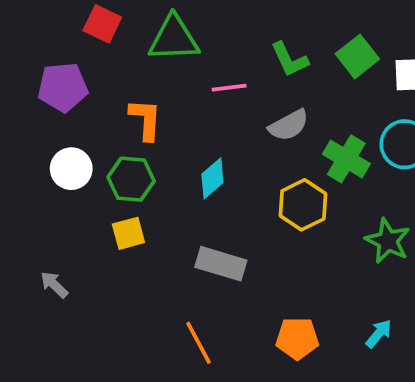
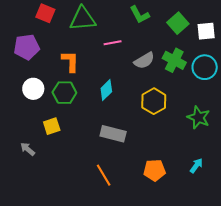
green L-shape: (290, 59) -> (139, 15), moved
green cross: (346, 159) -> (174, 60), moved
yellow square: (128, 233) -> (52, 126), moved

